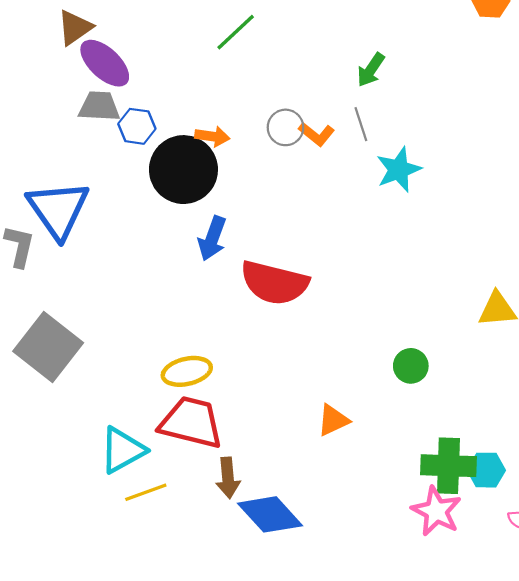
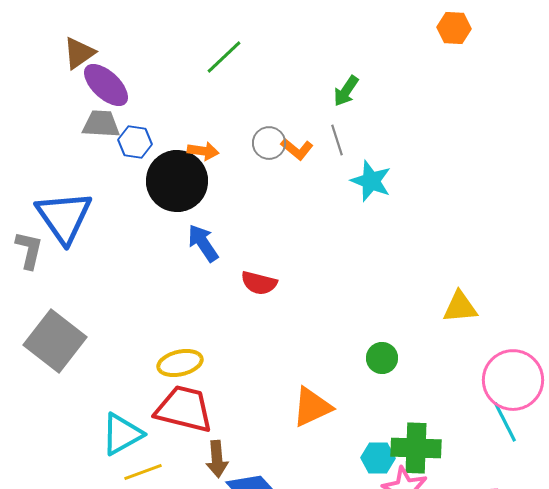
cyan star: (399, 170) -> (371, 181), turned -30
blue arrow: (212, 238) -> (203, 243), turned 126
red semicircle: (274, 283) -> (259, 283), size x0.6
orange triangle: (333, 420) -> (312, 407), size x1.4
cyan hexagon: (486, 470) -> (378, 458), moved

